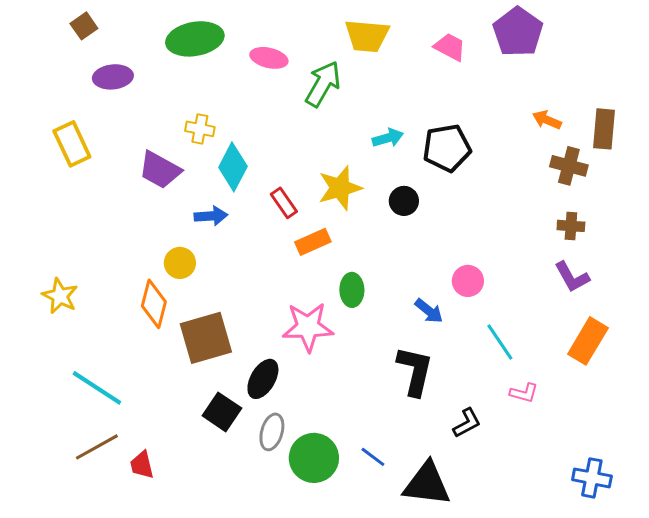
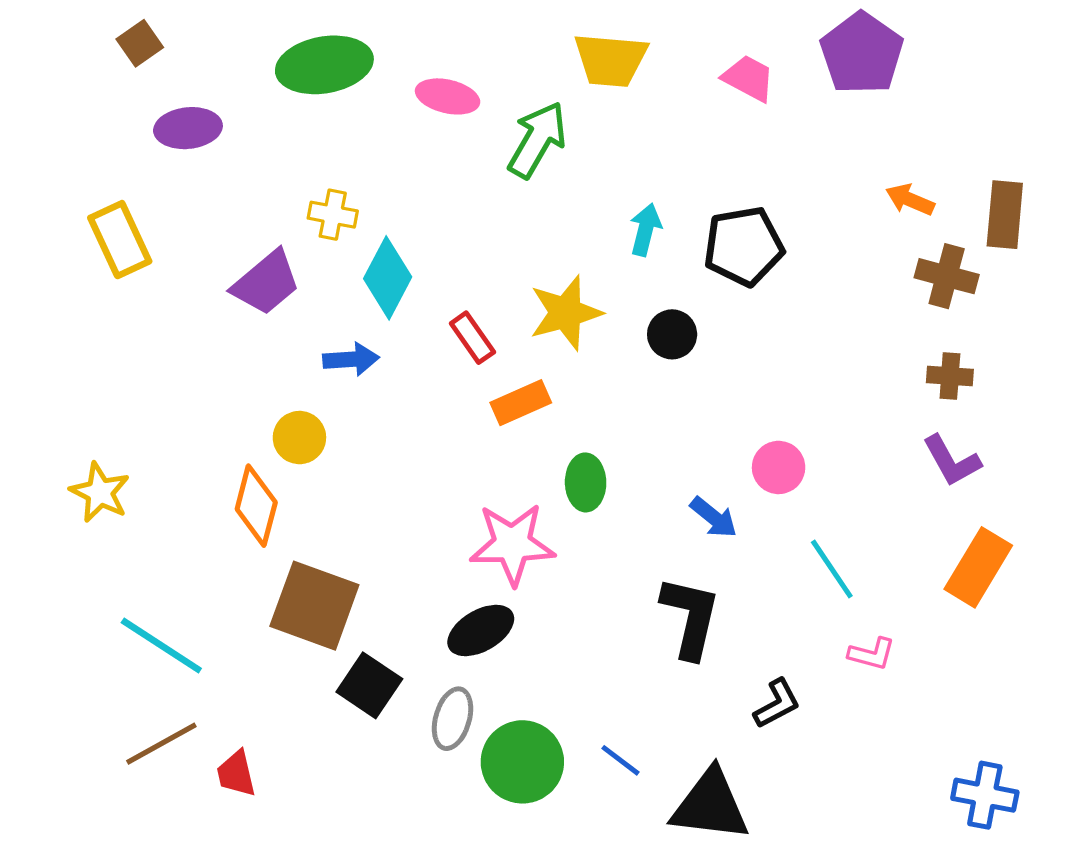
cyan arrow: (388, 138) -> (645, 230), turned -60
purple trapezoid: (160, 170) -> (266, 283), turned -69
brown square: (206, 338) -> (314, 606), moved, turned 36
black ellipse: (263, 379) -> (481, 630), moved, turned 30

